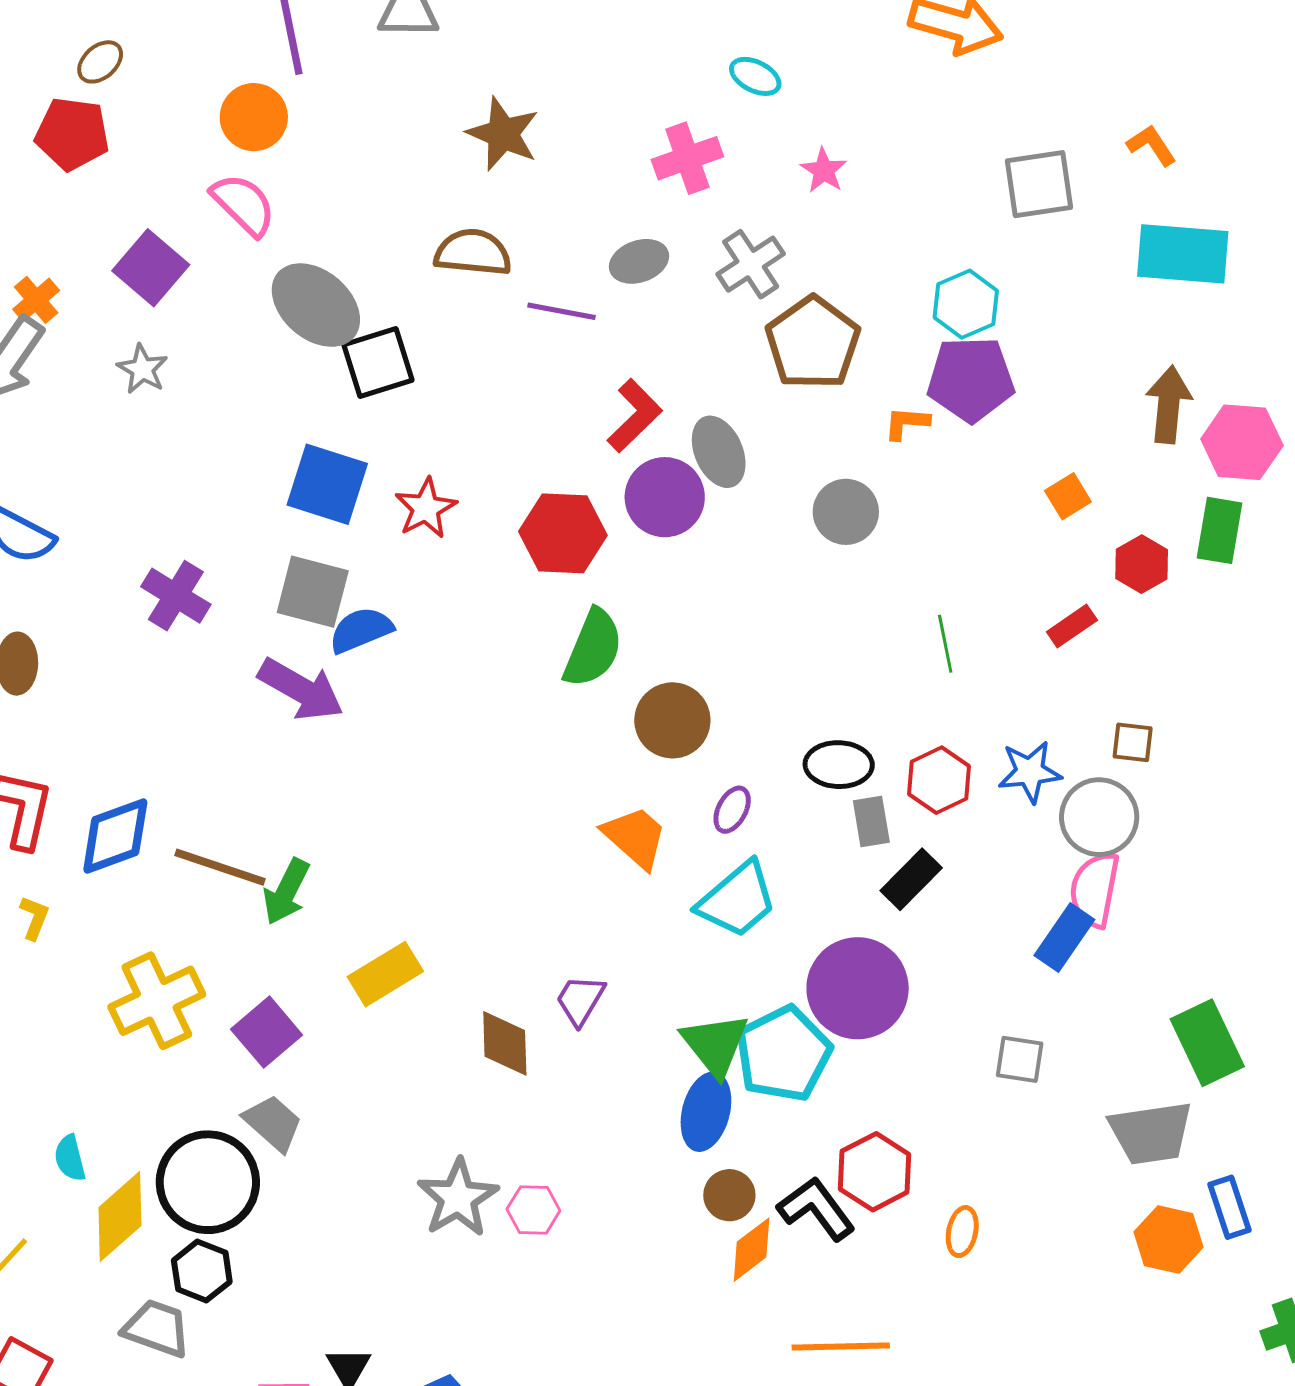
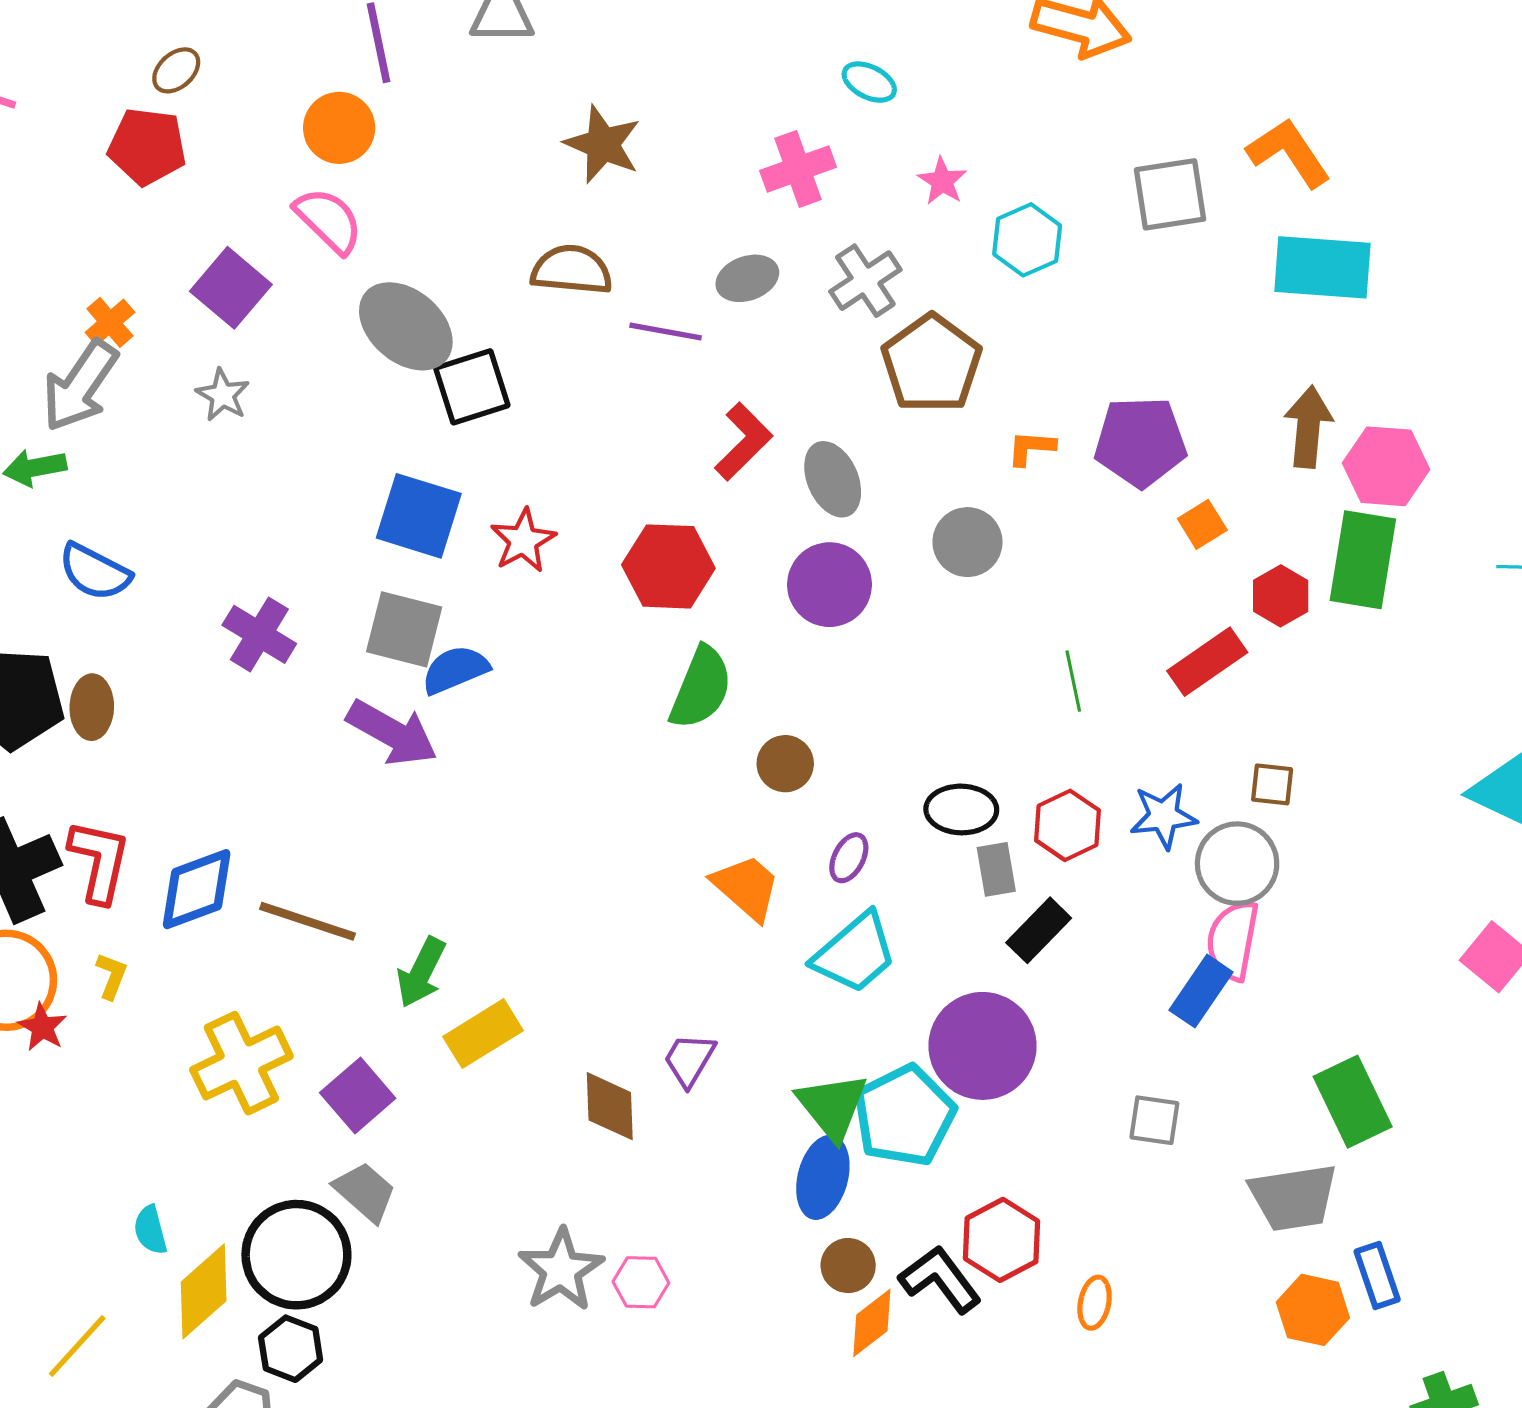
orange L-shape: (1152, 145) -> (1289, 153), size x1.6
cyan hexagon: (966, 304) -> (1027, 240), moved
purple pentagon: (971, 379) -> (1140, 442), moved
purple circle: (665, 497) -> (830, 585), moved
green rectangle: (1220, 530) -> (1363, 560), size x1.4
red rectangle: (1072, 626) -> (1207, 662), size x1.5
brown circle: (672, 720) -> (785, 764), size x0.7
green arrow: (286, 892) -> (421, 972), moved

